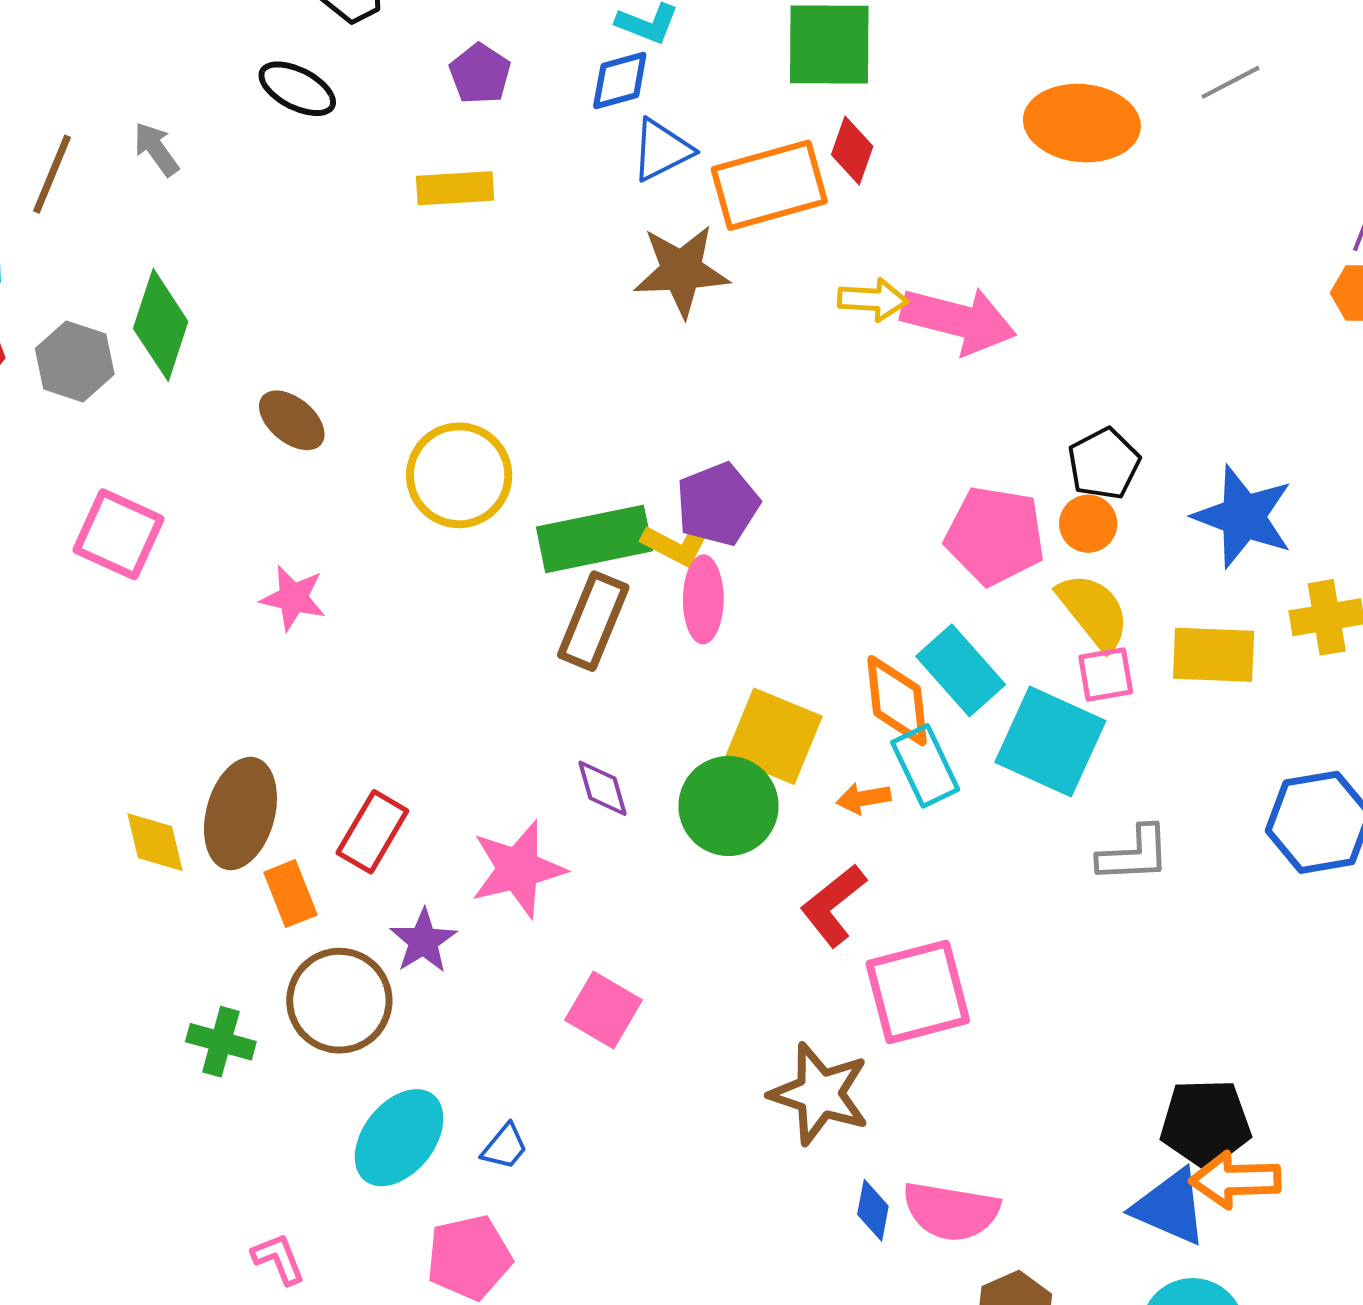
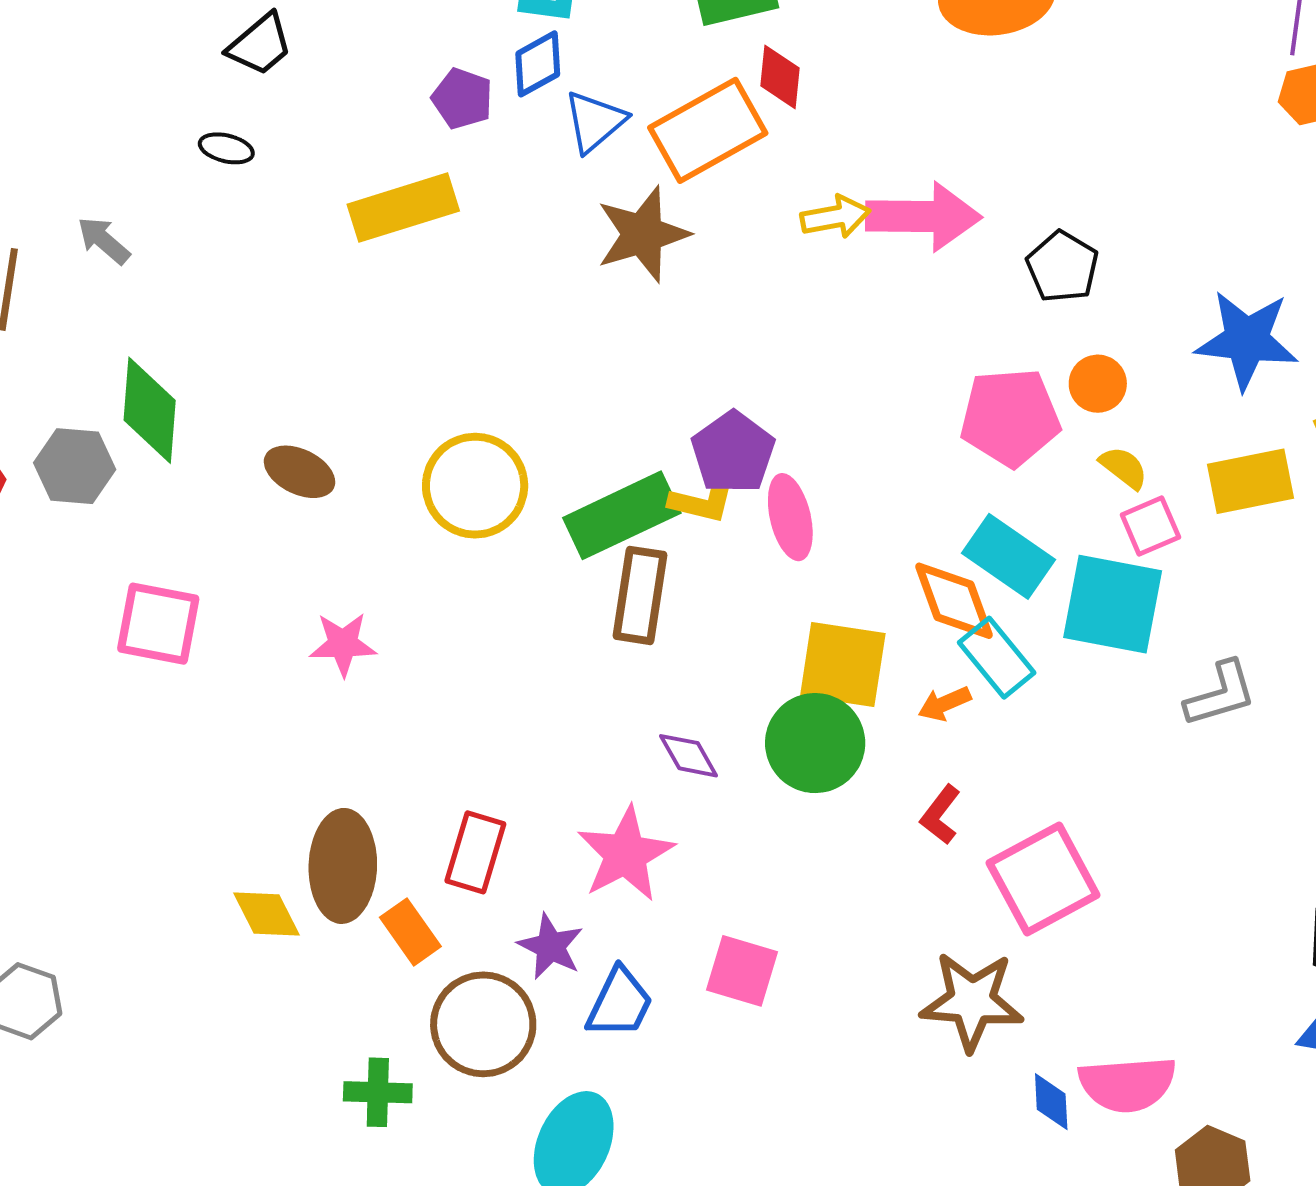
purple pentagon: (480, 74) -> (462, 99), moved
black ellipse: (297, 89) -> (226, 148), size x0.7
yellow rectangle: (455, 188) -> (403, 208), size x1.4
black pentagon: (1104, 464) -> (1062, 267), moved
pink ellipse: (703, 599) -> (790, 517), moved
yellow semicircle: (1093, 611) -> (1124, 468), size x0.6
red L-shape: (833, 905) -> (940, 815), size x0.7
blue trapezoid: (505, 1147) -> (620, 1003), moved, size x1.5

